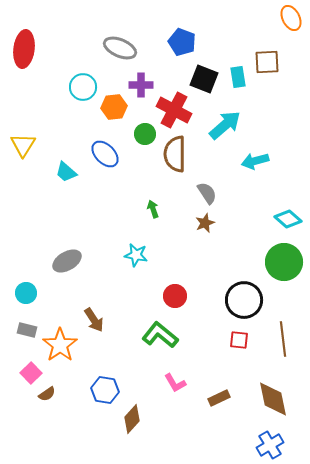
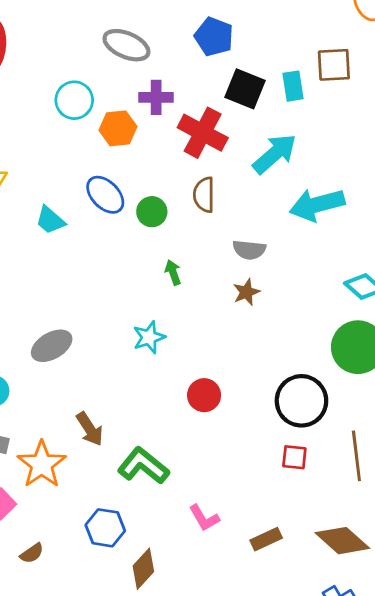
green circle: (145, 134) -> (152, 212), moved
brown semicircle: (175, 154) -> (204, 195), size x0.7
cyan arrow: (255, 161) -> (317, 205), size x1.4
gray semicircle: (207, 193) -> (249, 250), turned 130
cyan star: (136, 255) -> (149, 337), turned -30
green L-shape: (160, 335) -> (143, 466), moved
brown semicircle: (47, 394) -> (32, 553), moved
brown diamond: (273, 399) -> (342, 541), turned -36

